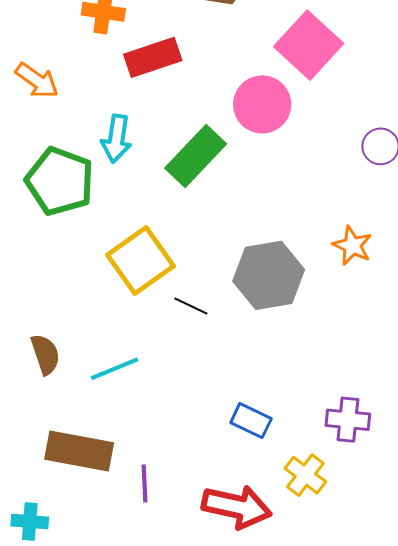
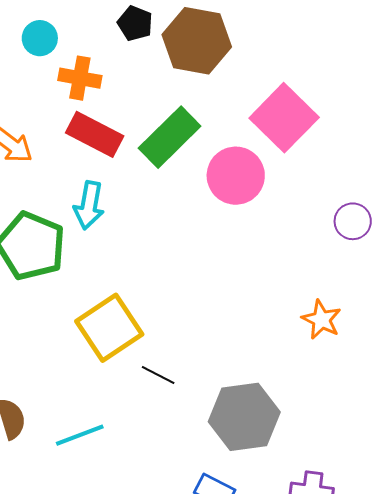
red rectangle: (153, 57) -> (95, 134), moved, turned 44
green rectangle: (196, 156) -> (170, 137), moved
gray hexagon: (269, 275) -> (244, 417), moved

